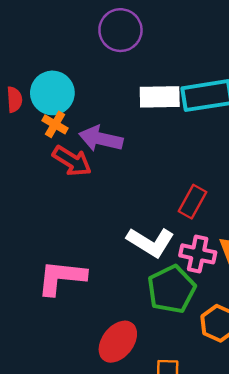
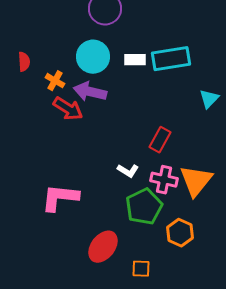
cyan circle: (52, 93) -> (93, 57), moved
white rectangle: (160, 97) -> (135, 60), size x0.7
white L-shape: (151, 242) -> (128, 171), size x0.6

